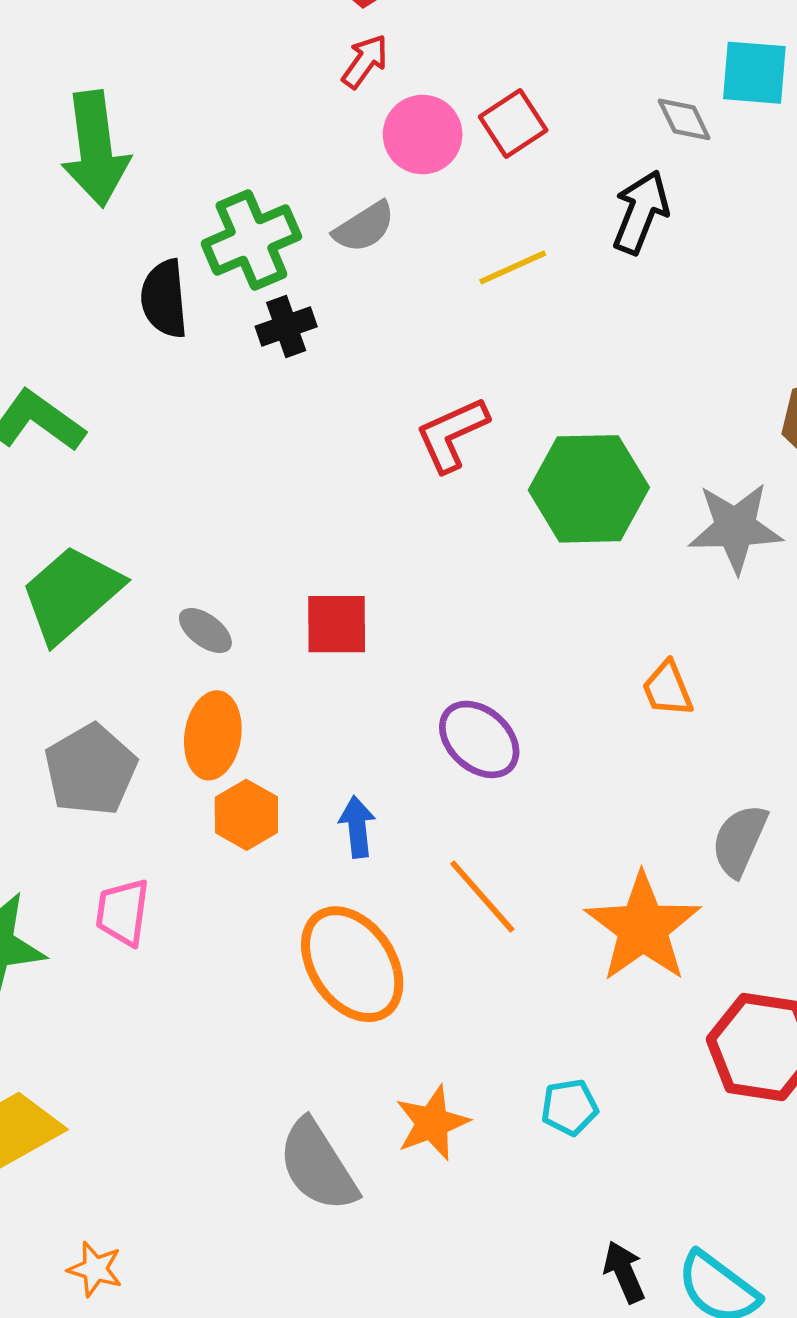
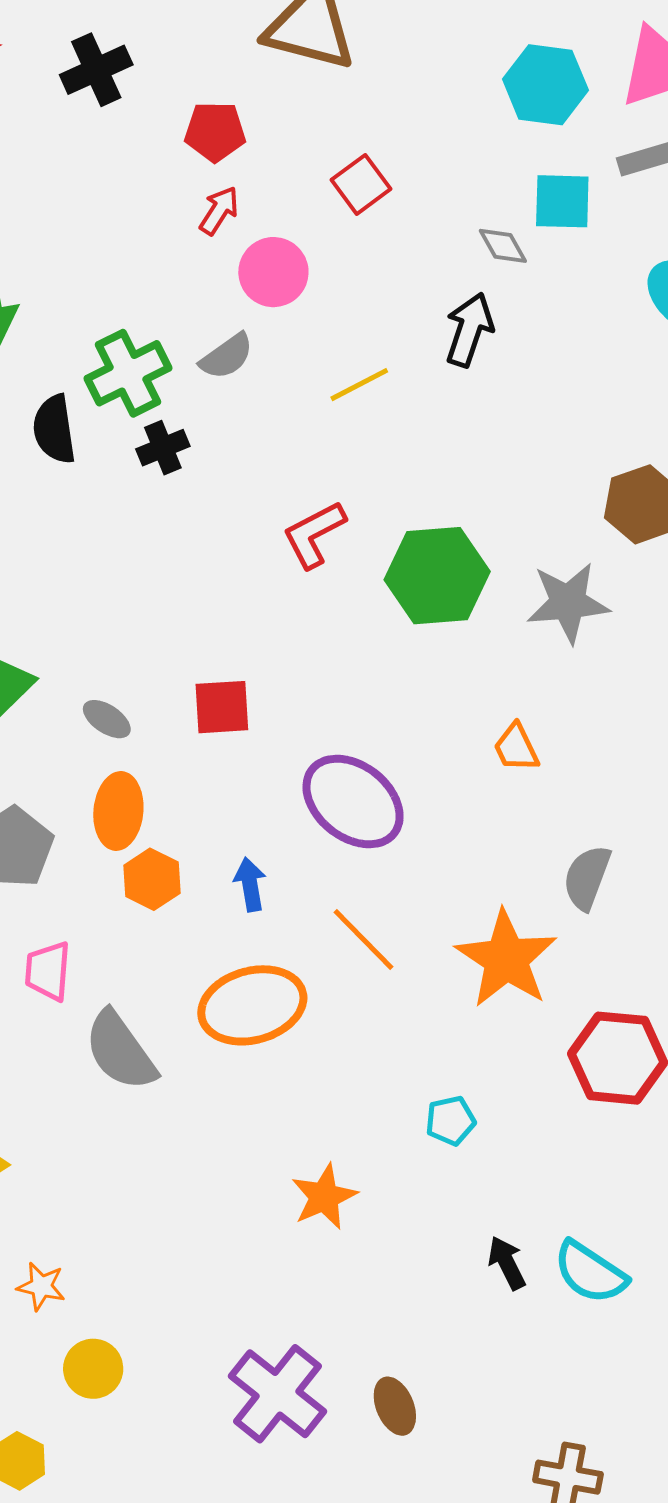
red square: (513, 124) -> (361, 184), moved
purple ellipse: (479, 739) -> (353, 801), size x1.4
orange ellipse: (352, 964) -> (252, 1005), turned -68
orange star: (432, 1123) -> (324, 1197), moved
gray semicircle: (318, 1166) -> (120, 1051), moved

